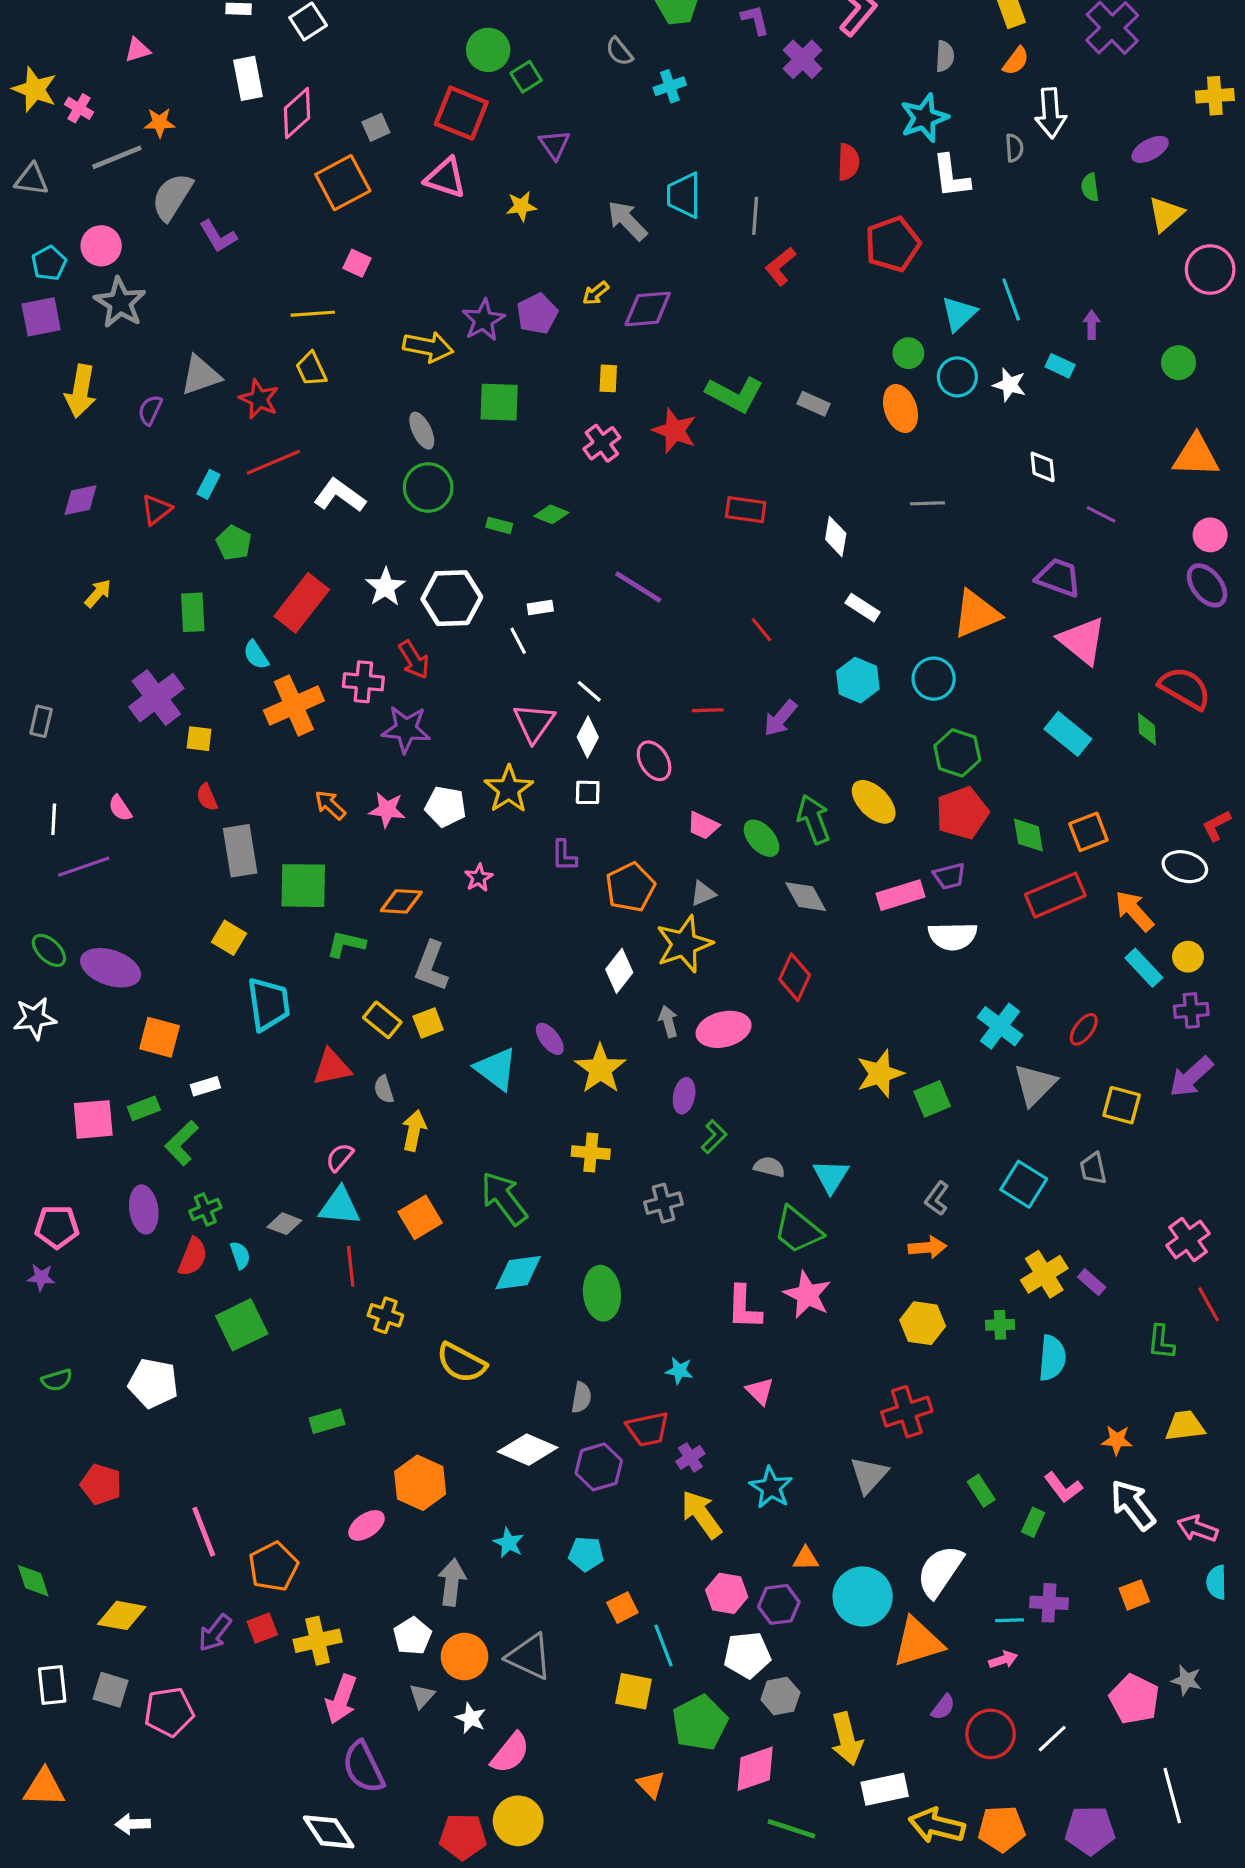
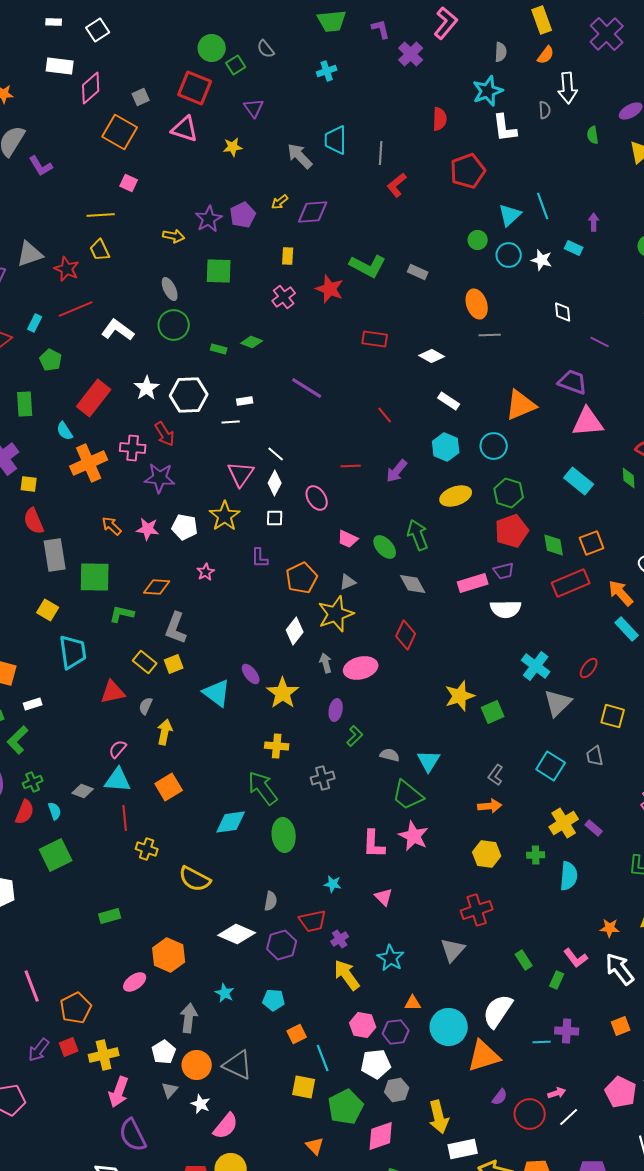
gray semicircle: (619, 51) -> (266, 49), moved
white rectangle: (248, 78) -> (60, 66), turned -72
orange square: (343, 183) -> (120, 132), turned -32
yellow arrow: (428, 347) -> (174, 236), size x0.7
orange ellipse: (900, 408) -> (477, 304), moved
white diamond: (836, 536) -> (432, 356), turned -70
white line: (518, 641) -> (231, 422), turned -66
pink triangle: (1082, 641) -> (588, 422), turned -44
red semicircle: (207, 797) -> (34, 521), size x1.5
yellow ellipse: (874, 802) -> (456, 496), moved, turned -64
gray semicircle: (384, 1089) -> (146, 706), turned 42
green arrow: (504, 1198) -> (263, 788), moved
pink arrow: (1003, 1660) -> (557, 1093), moved

